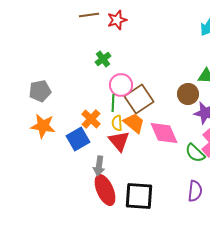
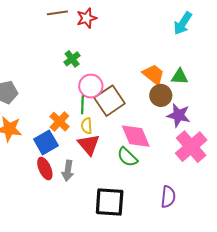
orange trapezoid: (134, 123) -> (153, 75), moved
green semicircle: (195, 153) -> (127, 157), moved
red ellipse: (105, 190) -> (45, 169), moved, size x0.7

